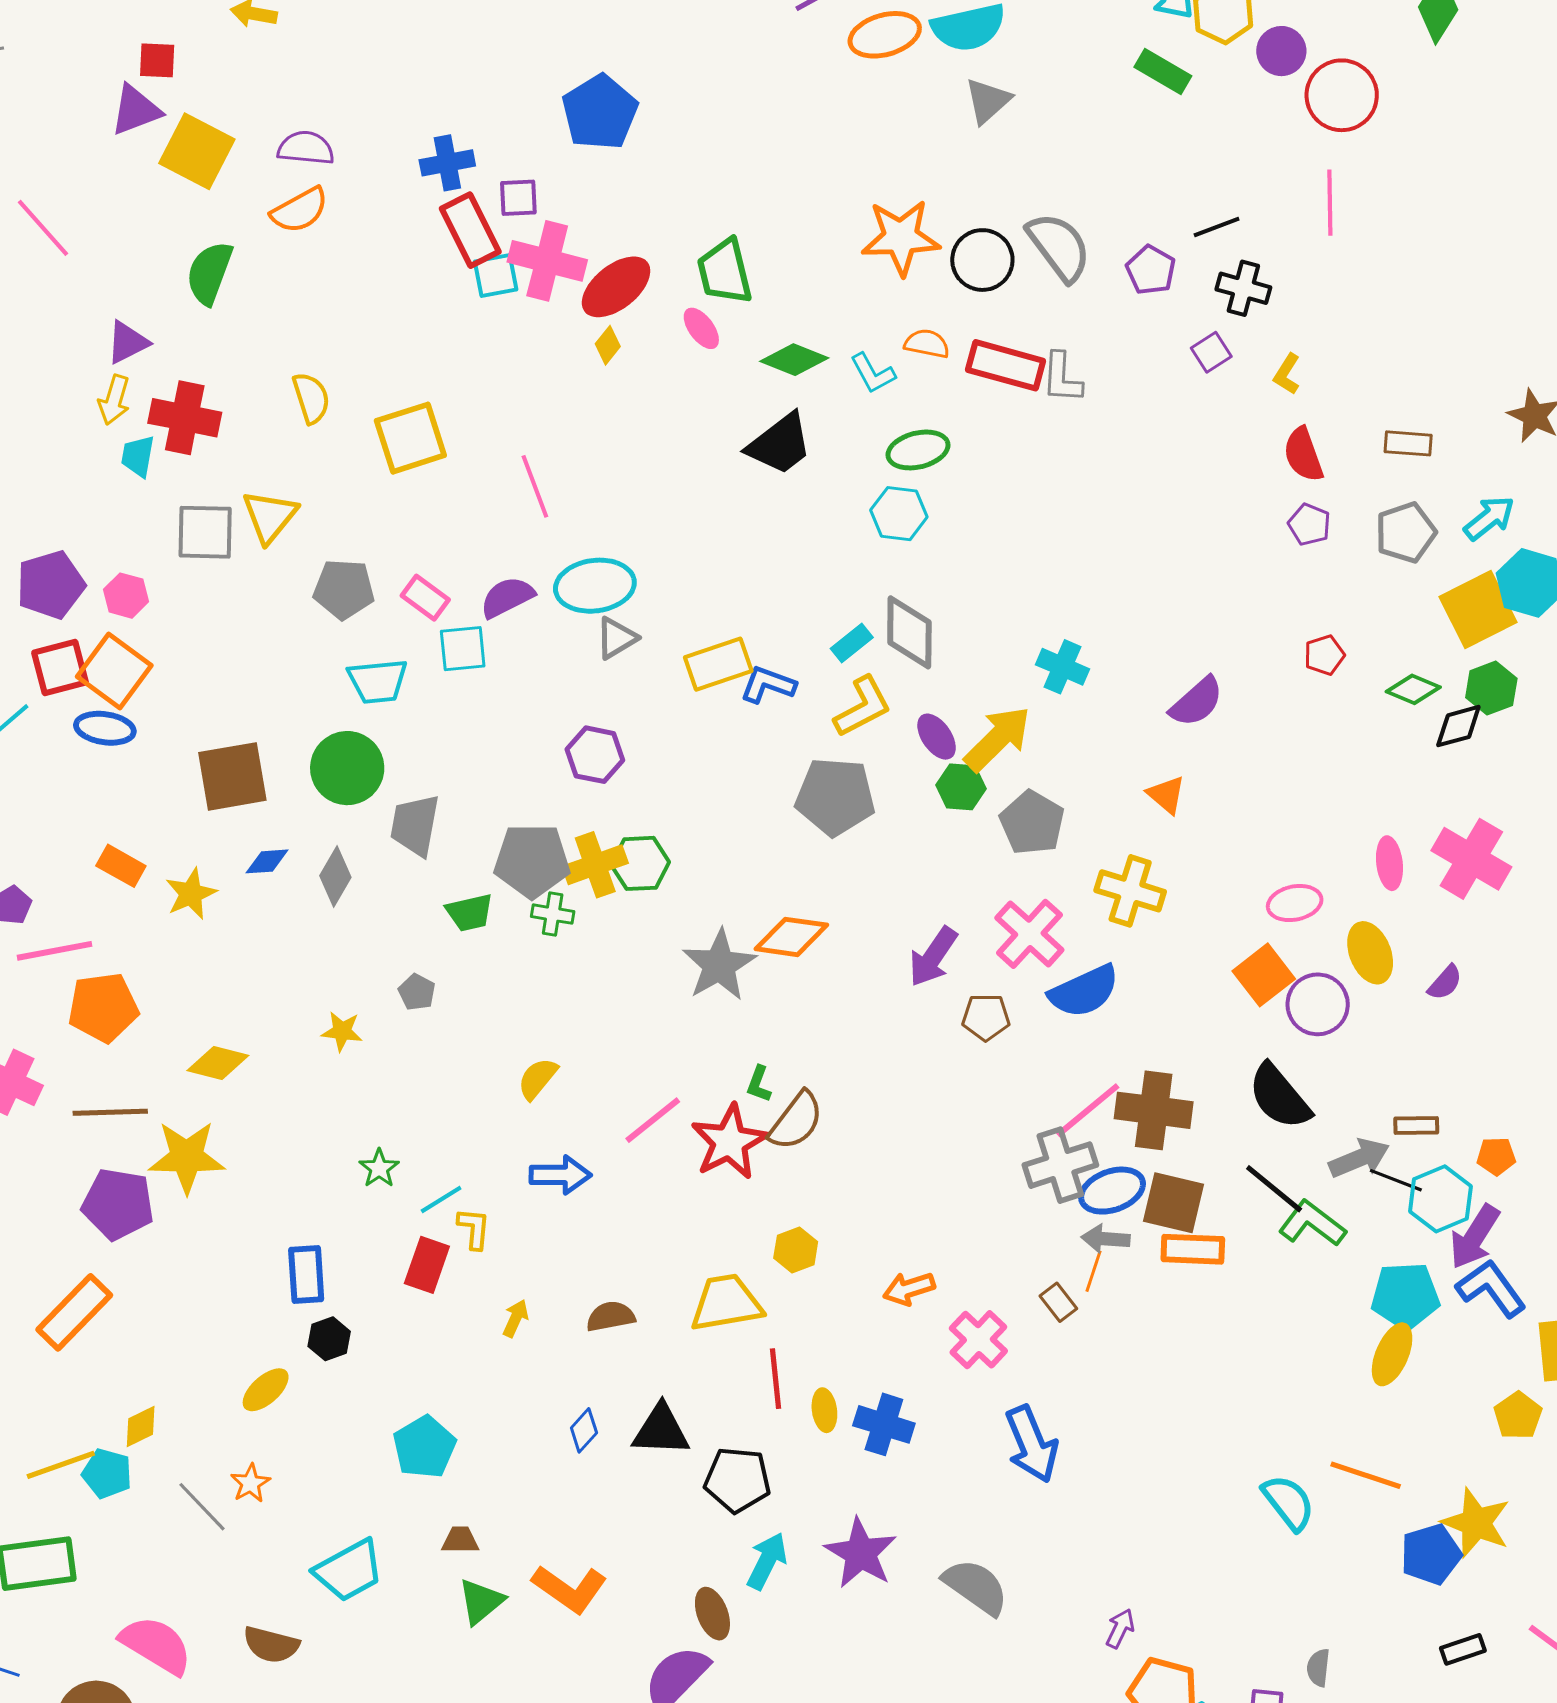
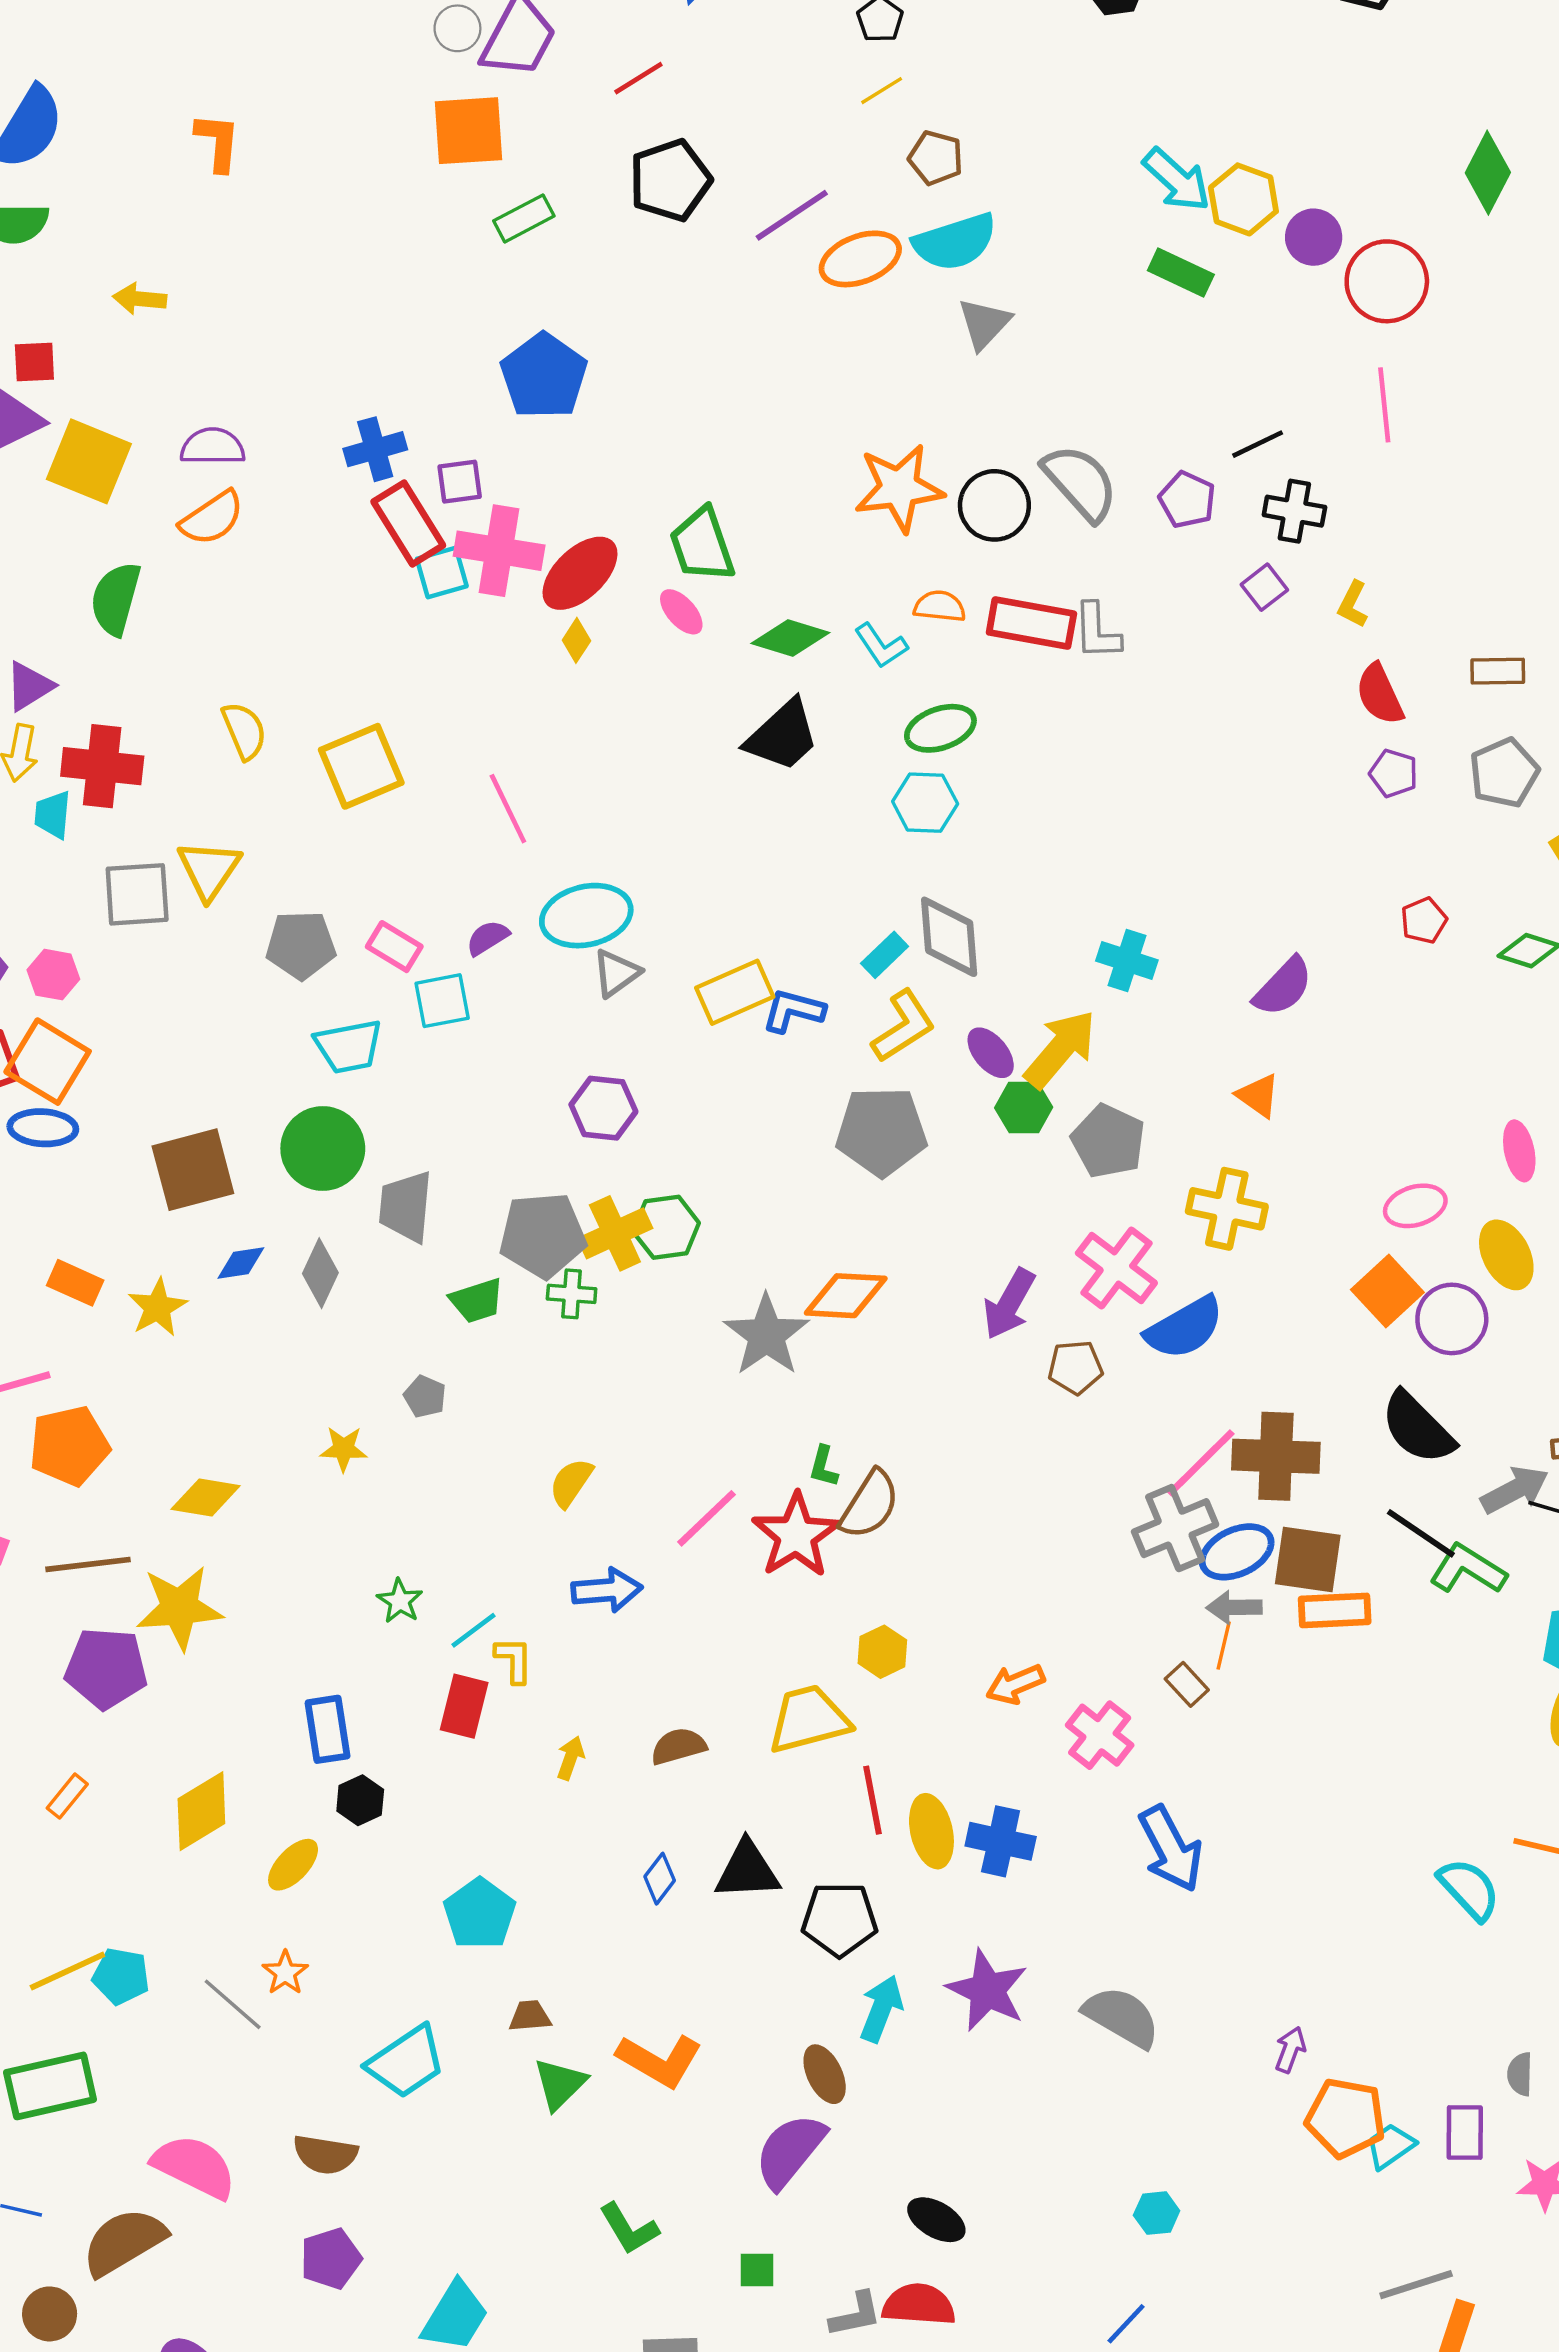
purple semicircle: (507, 597) -> (488, 938), size x0.7
orange rectangle: (74, 1312) -> (67, 1796), size x0.5
yellow ellipse: (824, 1410) -> (931, 1831), size x1.5
yellow diamond: (141, 1426) -> (201, 1811), moved, size x1.6

